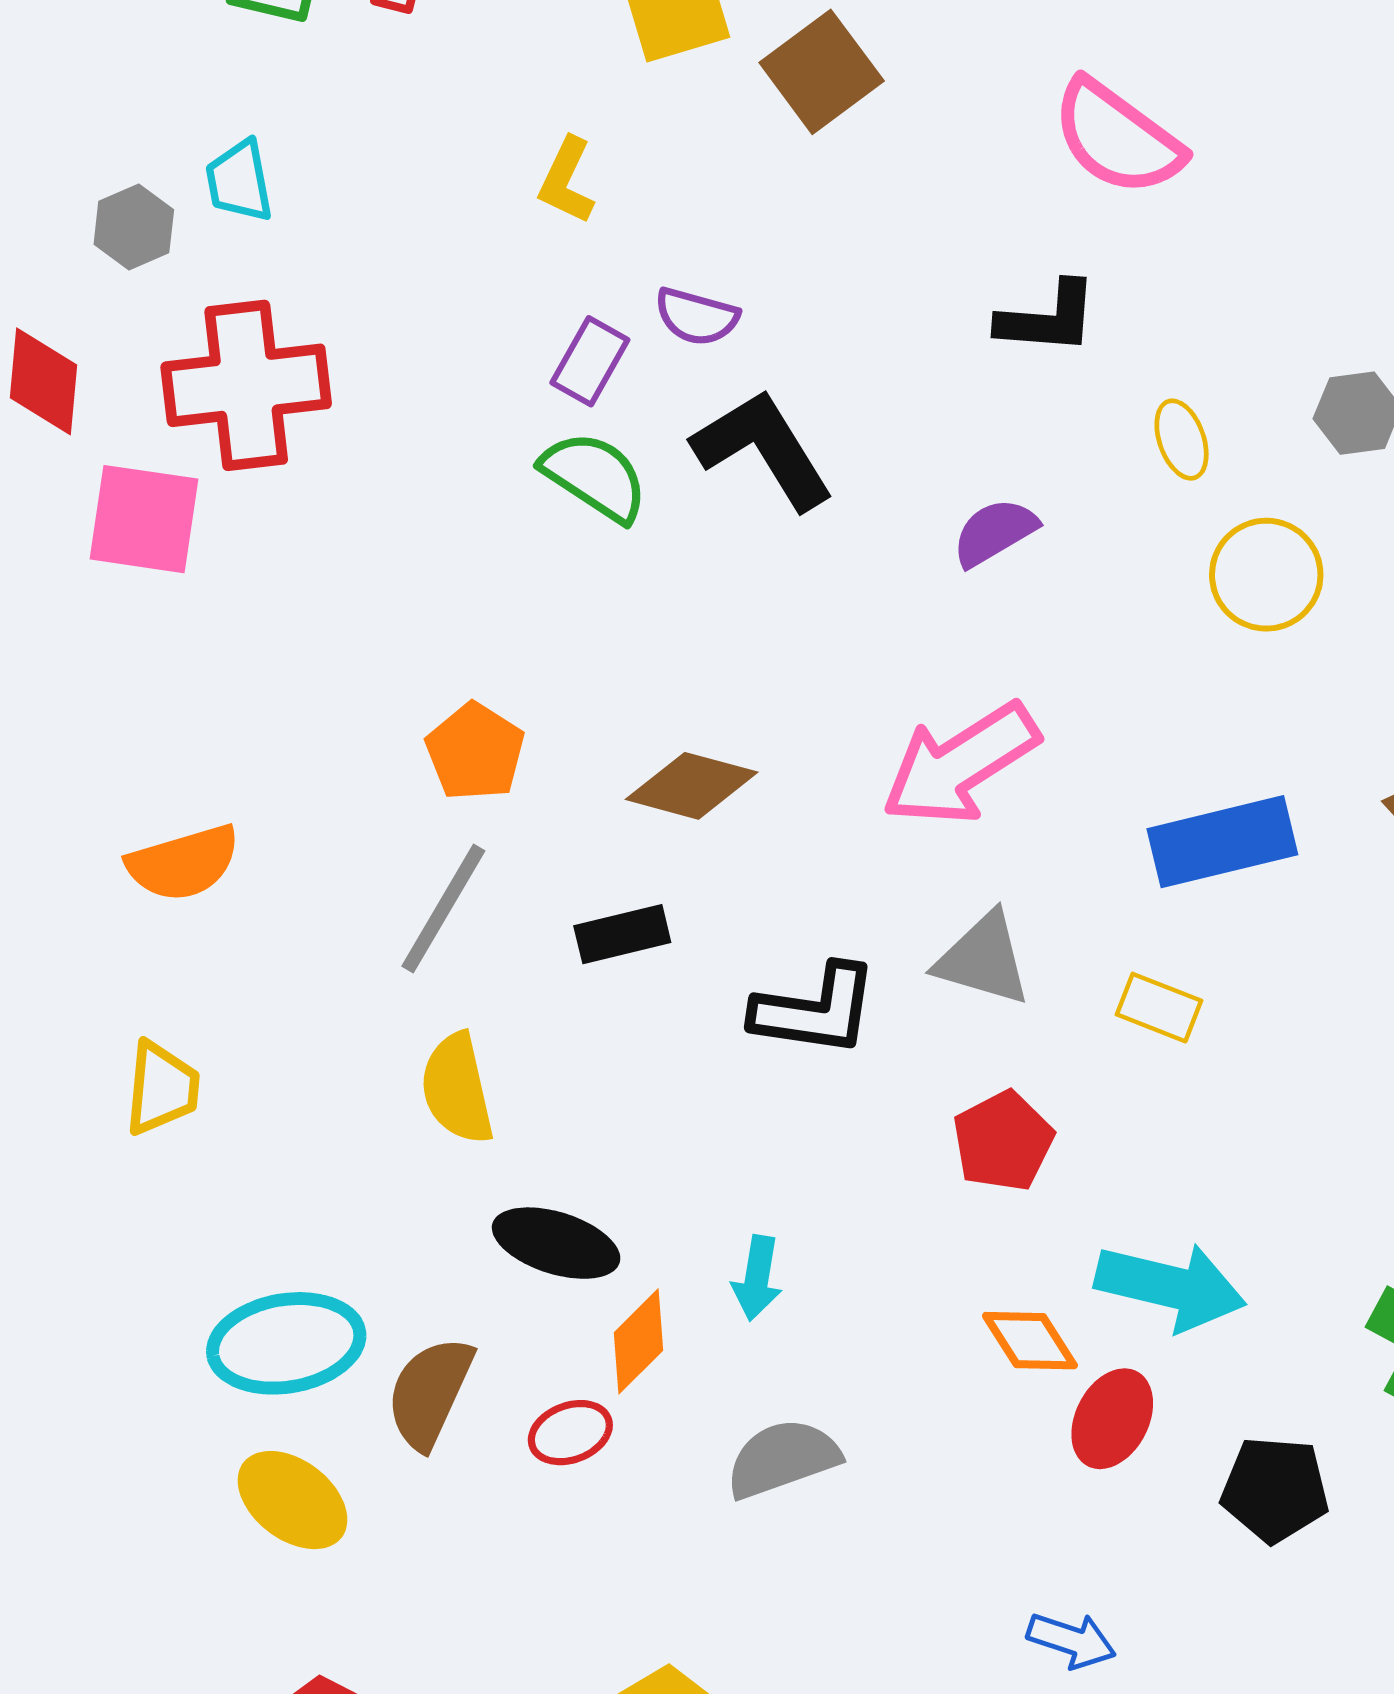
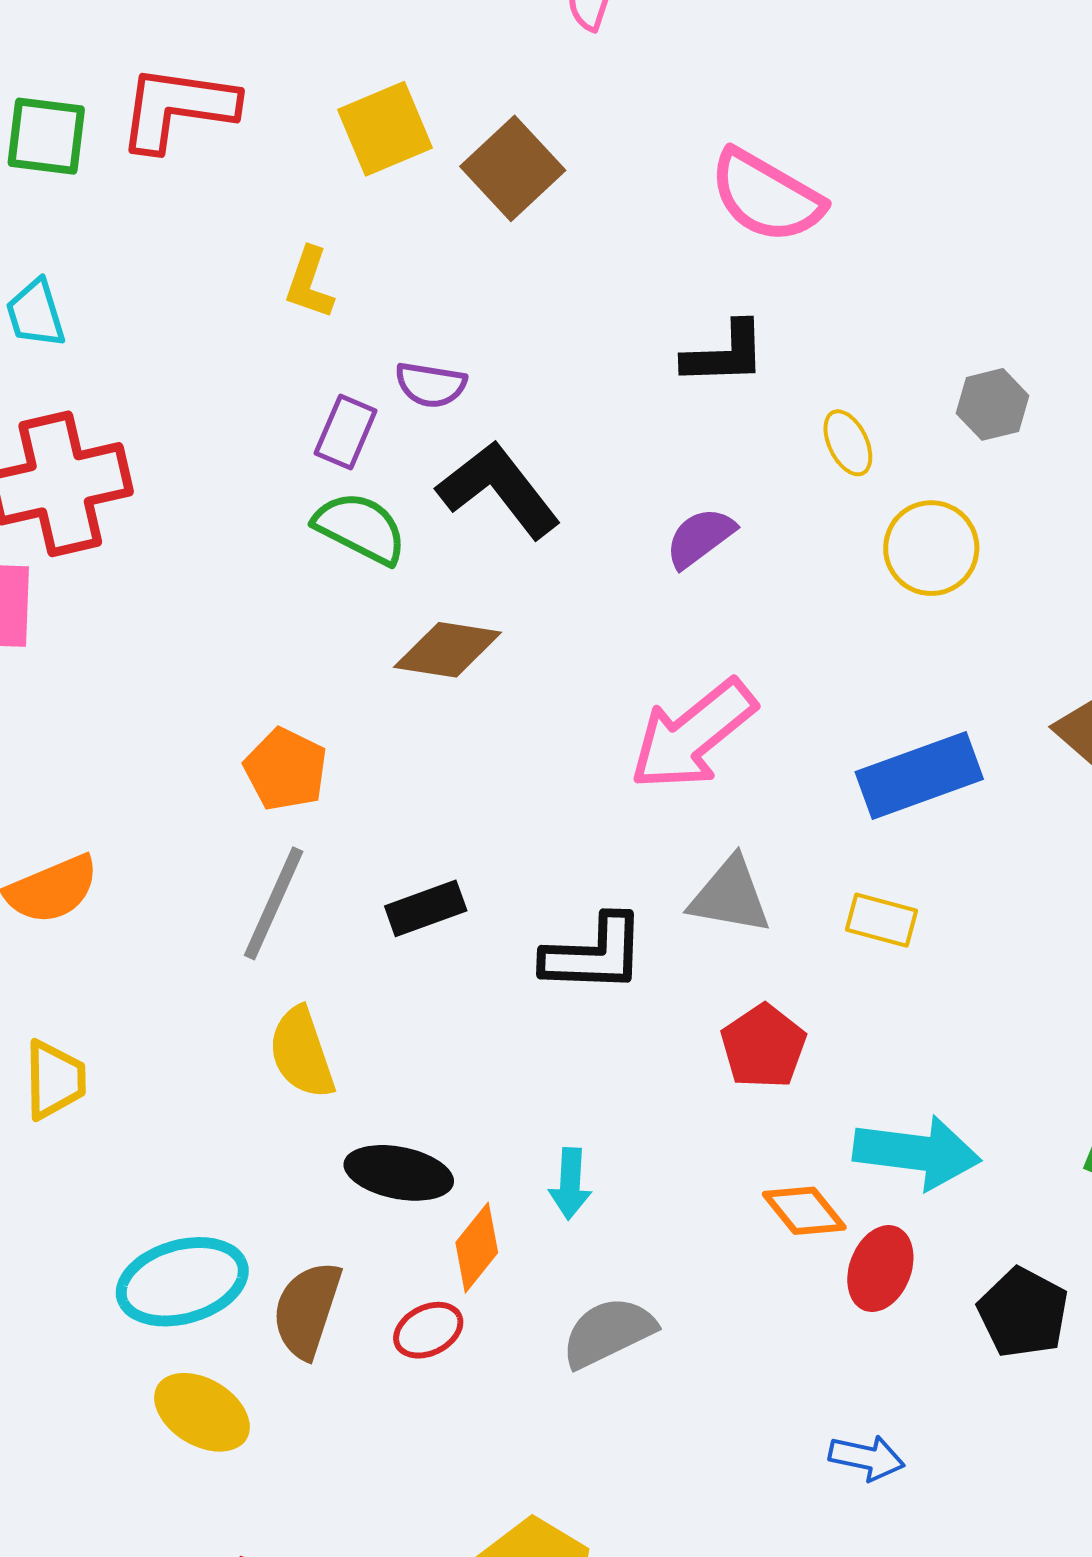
brown diamond: (692, 786) -> (448, 650), moved
black pentagon: (1275, 1489) -> (1023, 1313), turned 30

